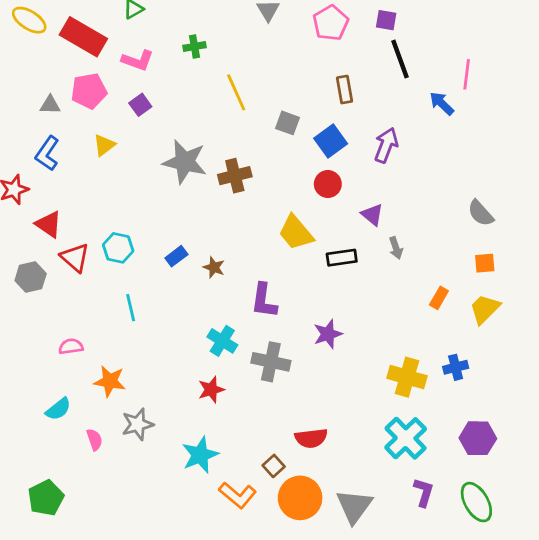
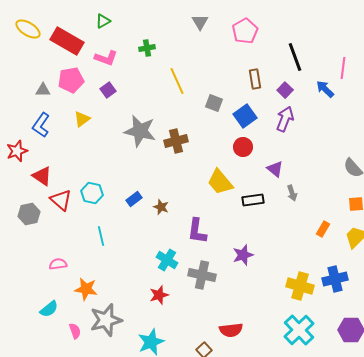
purple square: (386, 20) -> (285, 90), moved, turned 35
blue cross: (456, 367) -> (335, 279), size x1.4
gray star: (138, 424) -> (106, 320), size x1.4

